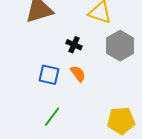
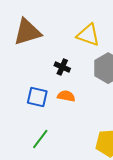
orange semicircle: (78, 74) -> (66, 96), turned -42

